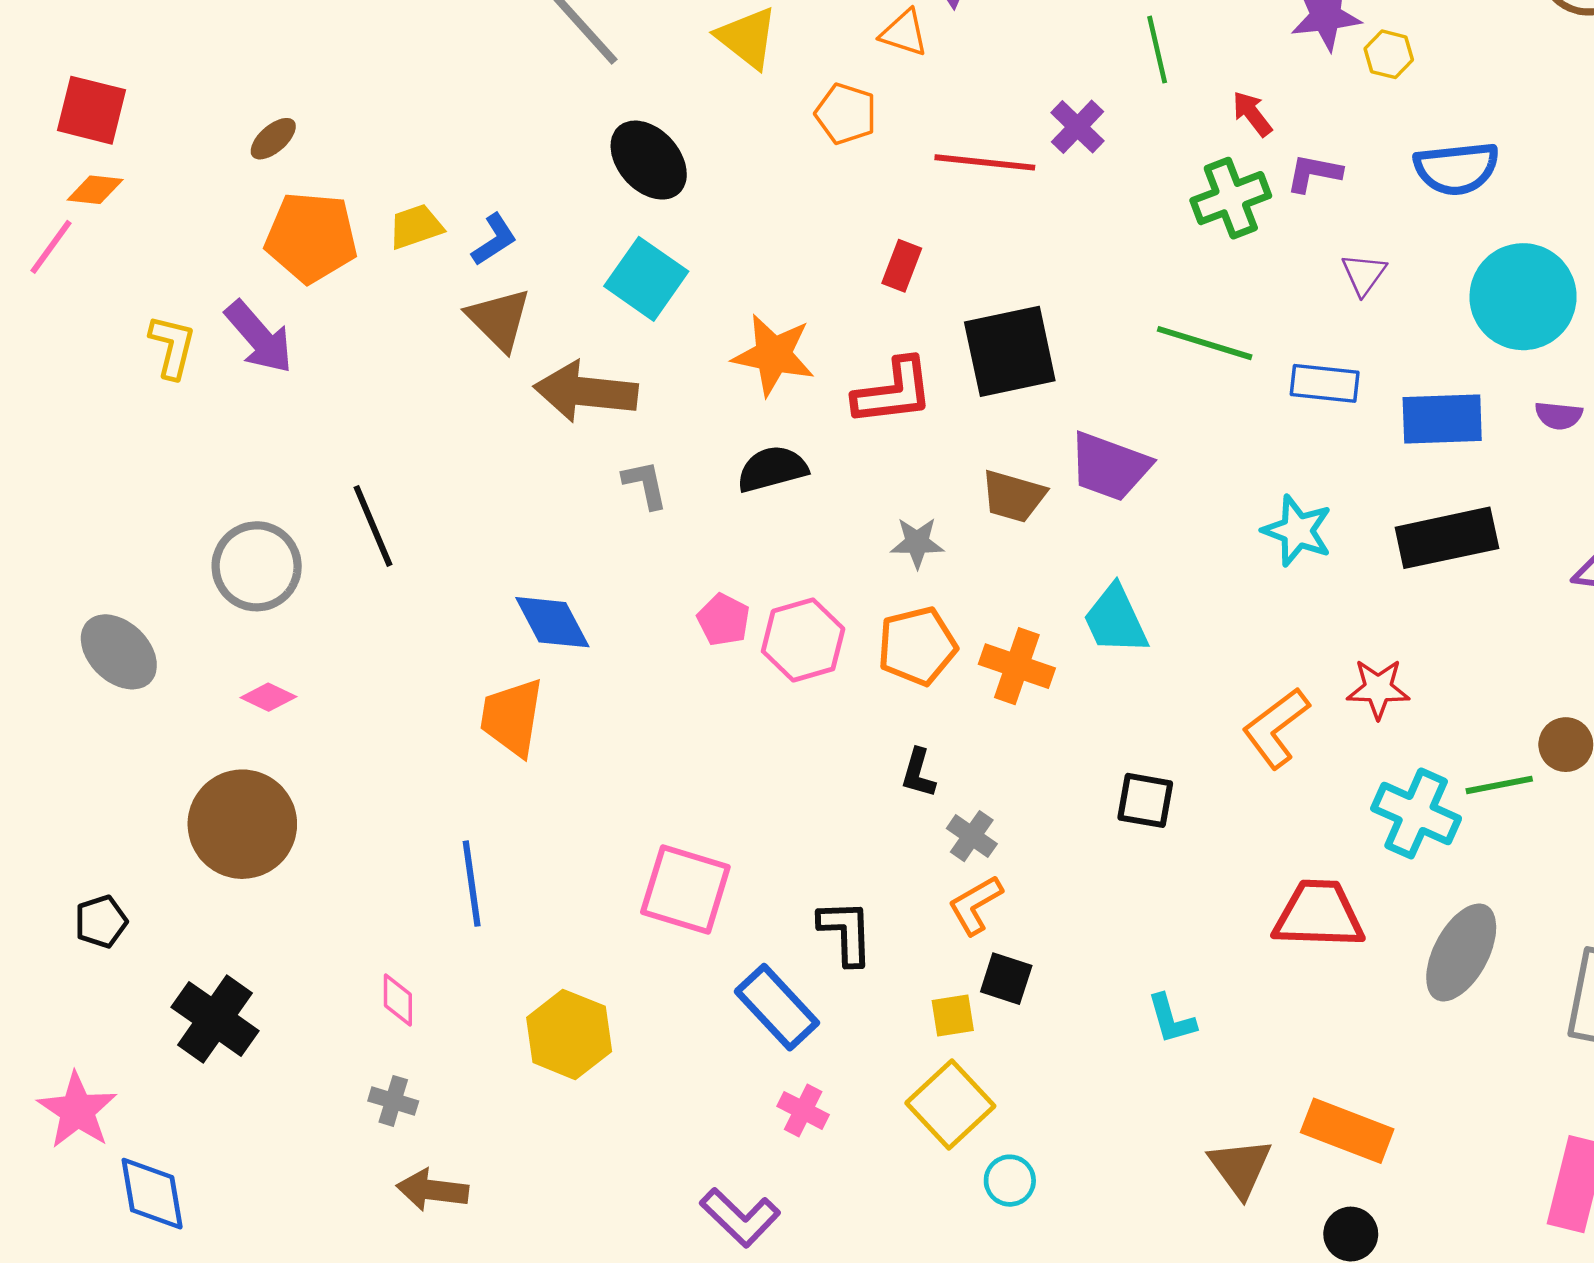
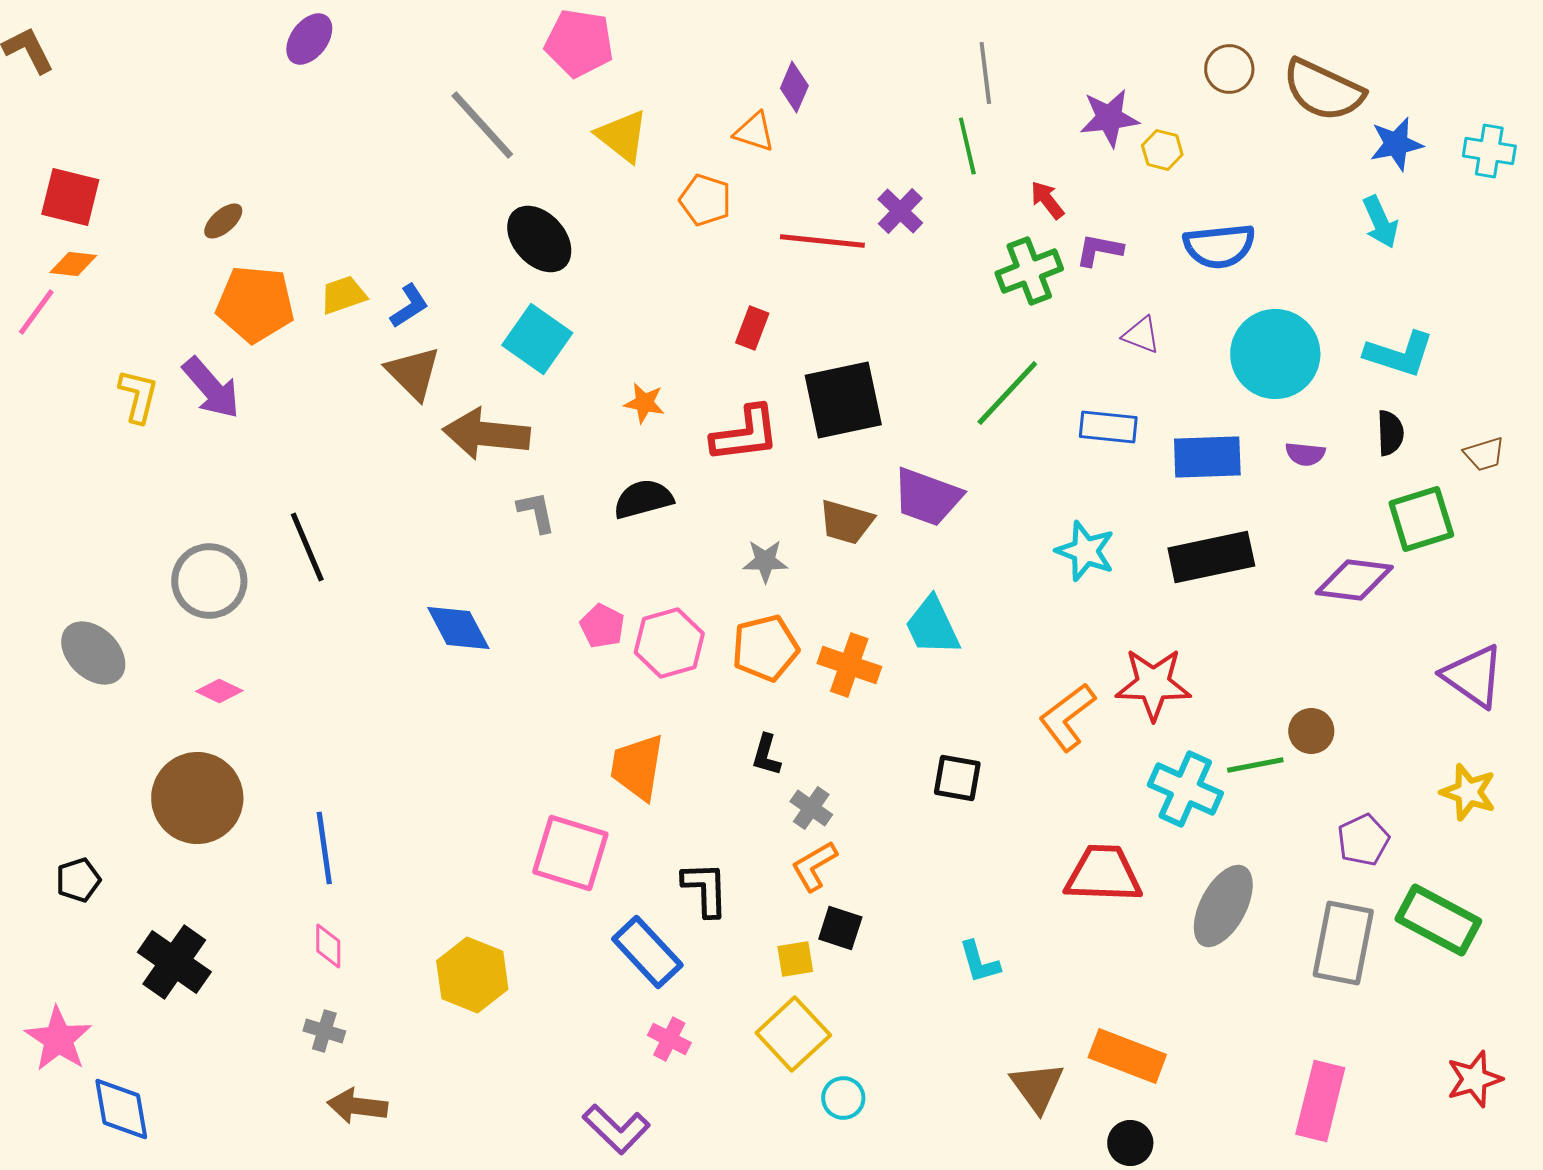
purple triangle: (1364, 274) -> (1141, 335), turned -45
green line: (1205, 343) -> (1007, 393), turned -64
orange star: (773, 355) -> (644, 403), size x0.6
red star: (1378, 689) -> (1153, 684), size x1.4
orange trapezoid: (512, 717) -> (637, 767), moved
blue line: (472, 884) -> (324, 848), moved

